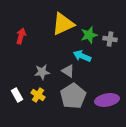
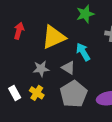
yellow triangle: (63, 24) -> (54, 37), moved
green star: (89, 35) -> (85, 14), moved
cyan arrow: (82, 56) -> (83, 52), turned 36

